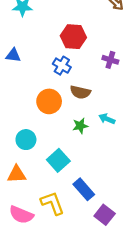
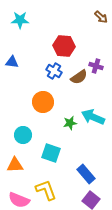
brown semicircle: (80, 92) -> (79, 77), moved, turned -48
cyan arrow: (107, 119) -> (93, 117), size x1.6
cyan square: (58, 160) -> (51, 153), turned -30
blue rectangle: (84, 189) -> (86, 174), moved

